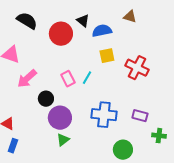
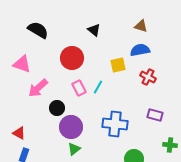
blue semicircle: (102, 31) -> (140, 50), moved
red circle: (61, 34) -> (72, 58), moved
red cross: (137, 68) -> (148, 77), size x0.7
purple rectangle: (140, 116) -> (155, 115), moved

